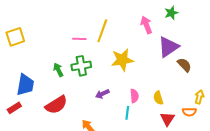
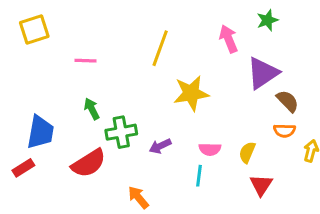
yellow square: (15, 37) -> (34, 30), moved
pink line: (79, 39) -> (86, 61), moved
green cross: (81, 66) -> (121, 132), moved
pink semicircle: (134, 96) -> (210, 149), turned 96
yellow semicircle: (158, 98) -> (247, 152), turned 40
orange semicircle: (189, 112) -> (284, 131), moved

